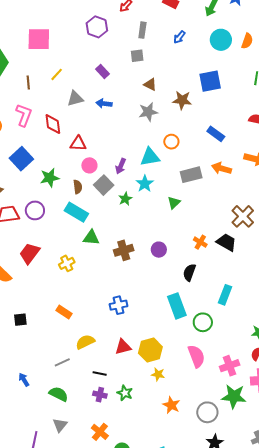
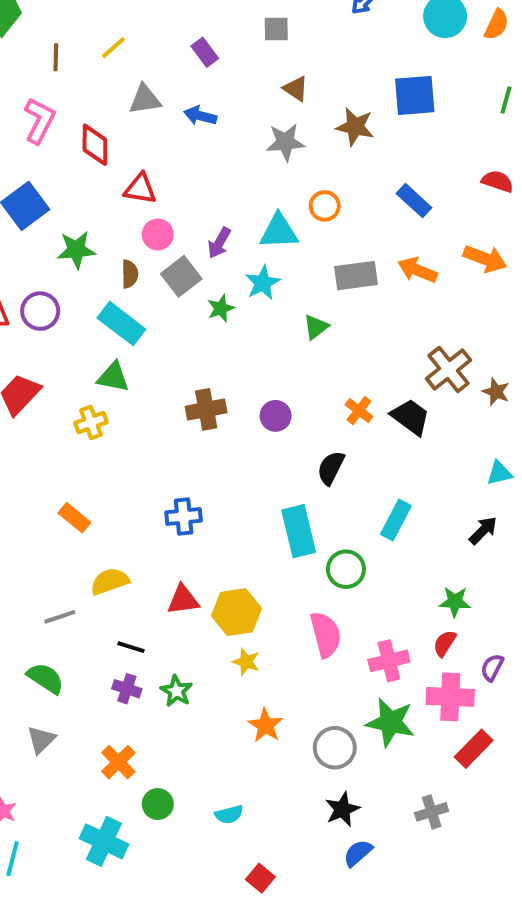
green triangle: (91, 238) -> (113, 377), moved

